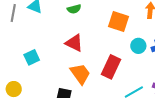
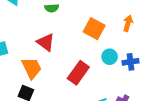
orange trapezoid: (80, 74) -> (32, 68), moved

